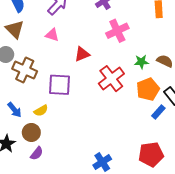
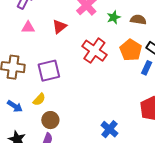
red triangle: (82, 54) -> (59, 27), moved
green star: (141, 62) -> (114, 17), moved
brown circle: (31, 132) -> (50, 120), moved

